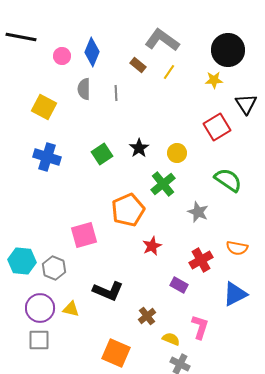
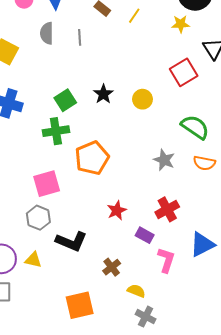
green cross: (163, 184) -> (56, 131), moved, turned 30
red star: (152, 246) -> (117, 210), moved
orange semicircle: (237, 248) -> (204, 163), moved
gray hexagon: (54, 268) -> (38, 218), moved
pink L-shape: (200, 327) -> (166, 260), moved
orange square: (116, 353) -> (80, 305), turned -36

